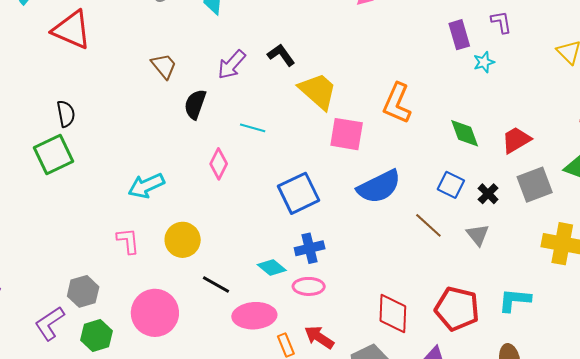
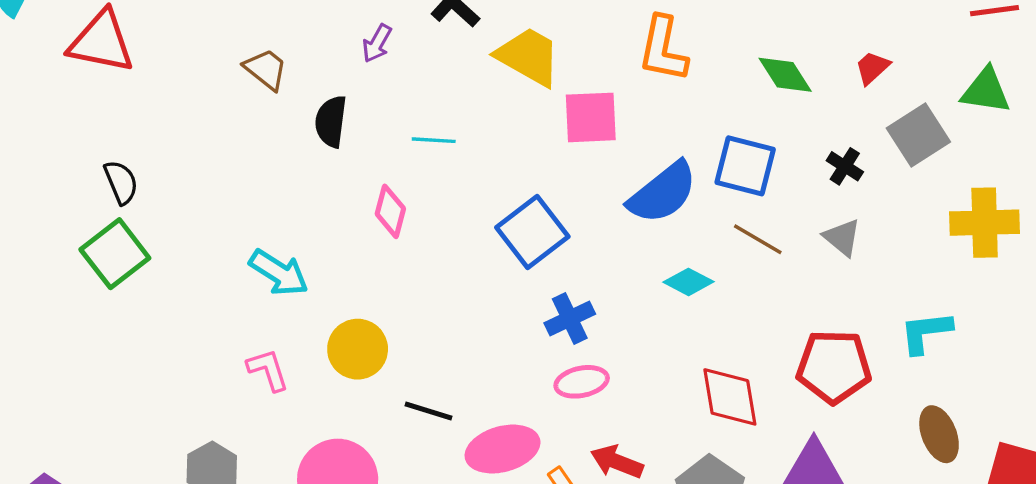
purple arrow: (232, 65) -> (377, 43), size x0.7
red trapezoid: (516, 140) -> (872, 68), size x0.7
blue square: (451, 185) -> (745, 166), moved, size x1.4
cyan arrow: (146, 186) -> (279, 273), turned -111
cyan diamond: (272, 268) -> (688, 282), moved

